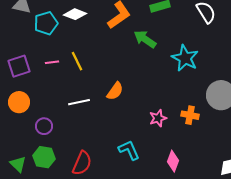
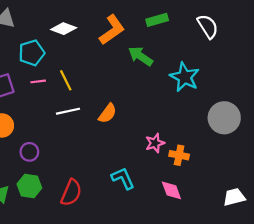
cyan pentagon: (46, 23) -> (32, 53), moved
white line: (79, 102) -> (68, 111), moved
orange cross: (190, 115) -> (179, 155), moved
pink diamond: (173, 161) -> (171, 190), turned -40

